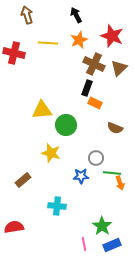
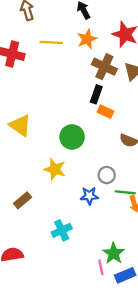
yellow triangle: (42, 110) -> (20, 125), moved, turned 40
cyan cross: (57, 206) -> (62, 230), turned -30
pink line: (84, 244) -> (101, 267), moved

